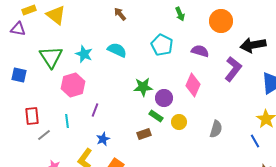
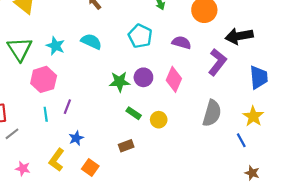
purple circle: (164, 98) -> (143, 77), moved
cyan line: (67, 121) -> (46, 114), moved
gray semicircle: (216, 129) -> (212, 113), moved, size x1.4
brown rectangle: (144, 134) -> (126, 146), moved

